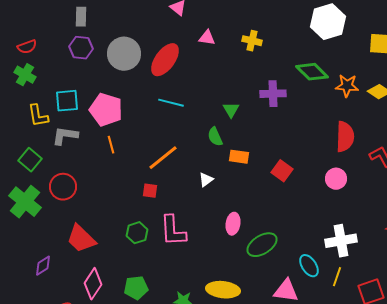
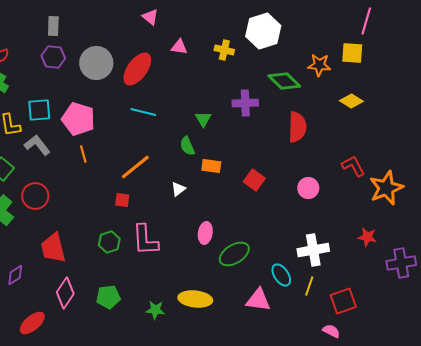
white hexagon: (328, 22) -> (263, 31), moved
orange star: (347, 86) -> (319, 65), moved
gray L-shape: (65, 136) -> (37, 145), turned 44
red semicircle: (345, 137) -> (297, 127), moved
red trapezoid: (81, 239) -> (53, 248), turned 32

